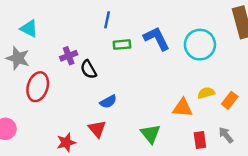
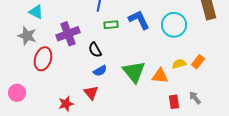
purple cross: (69, 56) -> (68, 34), size x1.6
black semicircle: (88, 69) -> (95, 50), moved
orange rectangle: (230, 100) -> (198, 62), moved
green triangle: (150, 134) -> (134, 72), moved, size x1.4

